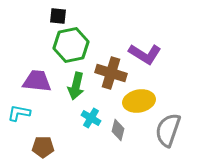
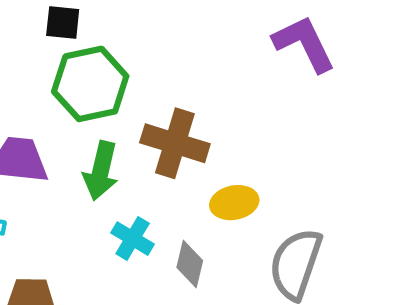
purple L-shape: (145, 54) -> (304, 44), moved, turned -148
yellow ellipse: (139, 101) -> (234, 203), size x0.7

